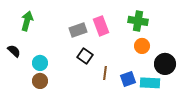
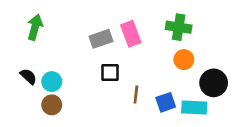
black semicircle: (14, 51) -> (28, 76), moved
black square: (85, 56) -> (110, 73), turned -35

